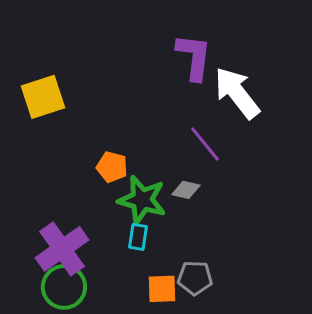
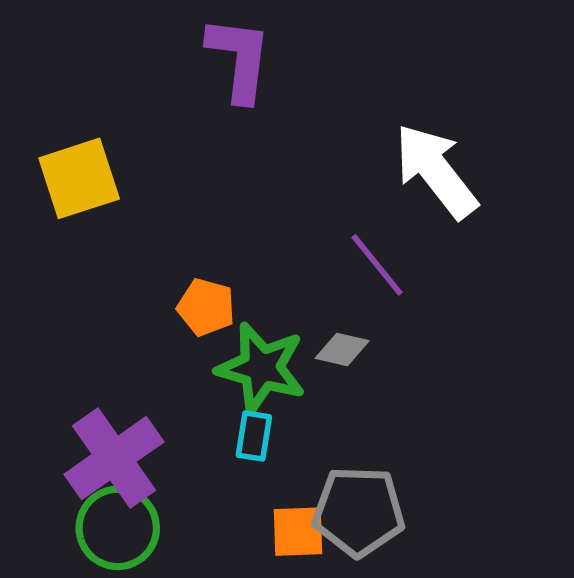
purple L-shape: (194, 57) -> (239, 59), moved
gray pentagon: (195, 278) -> (359, 511), size x1.4

